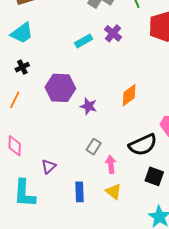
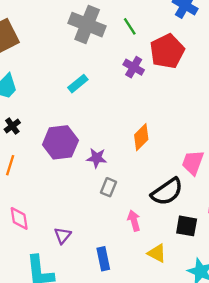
purple cross: (113, 33) -> (134, 67), moved
gray rectangle: (94, 147) -> (109, 187), moved
yellow triangle: (114, 192) -> (157, 253), moved

